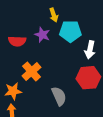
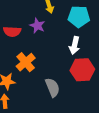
cyan pentagon: (70, 31) -> (79, 17), moved
white arrow: (90, 50) -> (74, 45), moved

